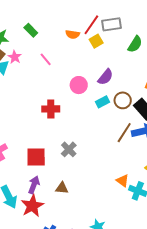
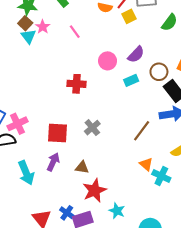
brown circle: (123, 100) -> (159, 72), moved
brown line: (124, 133) -> (142, 131), moved
red star: (32, 206) -> (95, 190), moved

